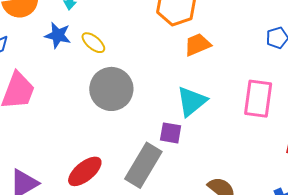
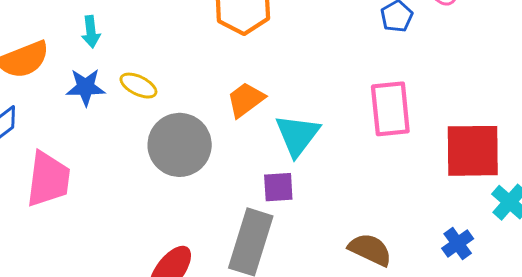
orange trapezoid: (198, 45) -> (246, 100), moved

